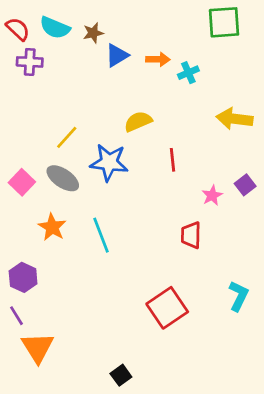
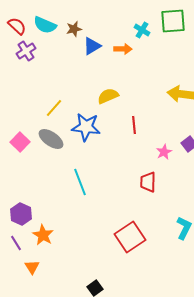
purple cross: (30, 62) -> (26, 51), turned -36
cyan cross: (188, 73) -> (142, 30), moved, turned -35
orange star: (52, 227) -> (43, 235), moved
orange triangle: (38, 347) -> (32, 267), size x0.6

